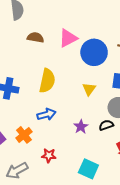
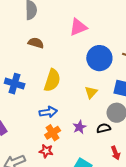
brown semicircle: (35, 37) -> (36, 43), moved
pink triangle: (68, 38) -> (78, 27), moved
orange cross: (24, 135) -> (53, 133), moved

